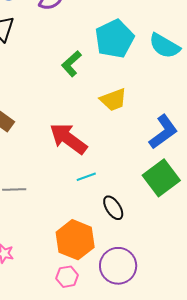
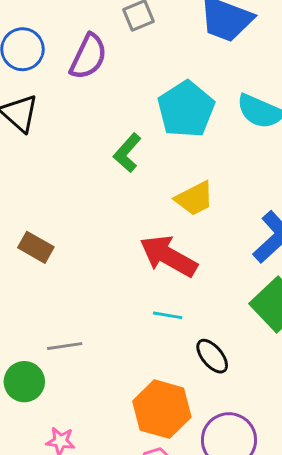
red arrow: (68, 139) -> (168, 256), moved
cyan line: (86, 177) -> (168, 315), turned 36

